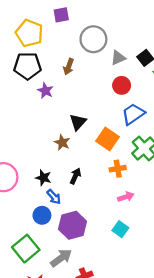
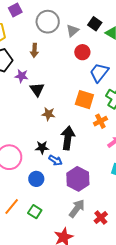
black triangle: (78, 122) -> (37, 89), moved
black arrow: (75, 176) -> (68, 138), size x1.6
blue circle: (42, 215) -> (36, 179), moved
green square: (26, 249) -> (35, 212), moved, size x0.6

